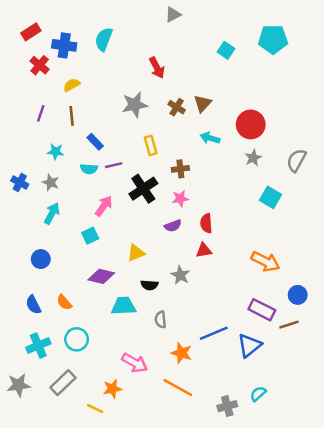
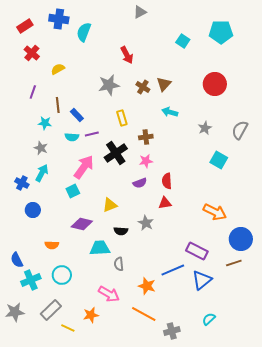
blue cross: (64, 45) -> (59, 19), moved
brown line: (72, 116) -> (58, 105), moved
red circle: (251, 124) -> (215, 84), moved
blue cross: (20, 183) -> (22, 183), moved
pink arrow: (104, 206) -> (84, 167), size x1.4
blue circle: (298, 295) -> (241, 239), size x1.5
orange semicircle: (64, 302) -> (52, 245), turned -48
blue semicircle: (33, 305) -> (17, 260), moved
purple rectangle: (262, 310) -> (197, 251), moved
gray semicircle: (161, 320) -> (119, 264), moved
gray cross: (227, 406) -> (172, 331), moved
yellow line: (95, 409) -> (68, 328), moved

